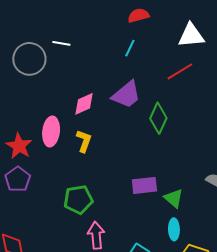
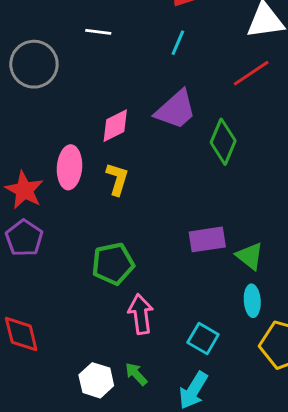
white line: (61, 43) -> (98, 32), moved

